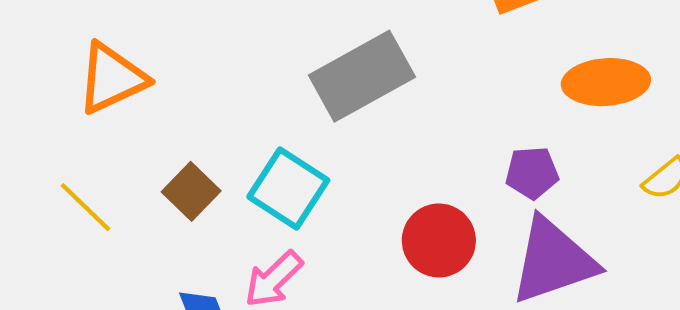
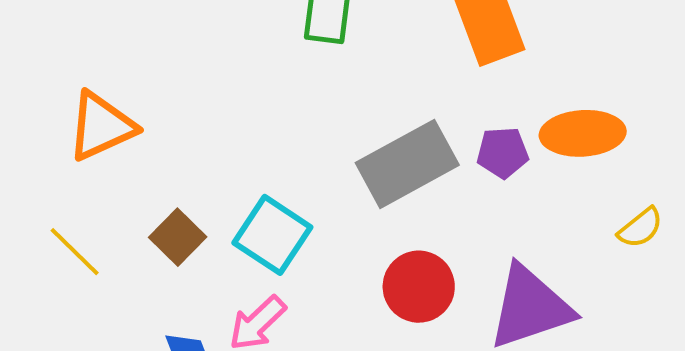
gray rectangle: (362, 76) -> (407, 164), moved
purple pentagon: (532, 173) -> (503, 153), moved

